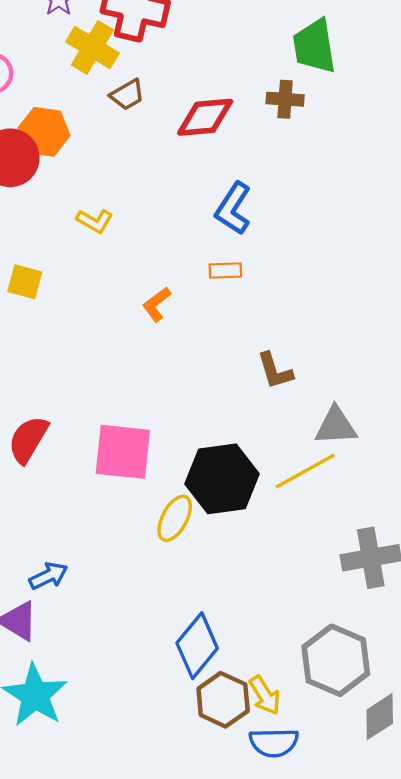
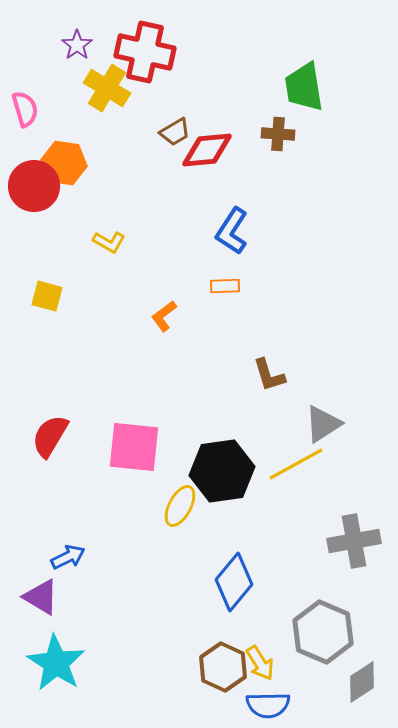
brown trapezoid: (127, 95) -> (175, 132), moved
gray triangle: (336, 426) -> (323, 424), turned -30
blue diamond: (197, 646) -> (234, 582), moved

